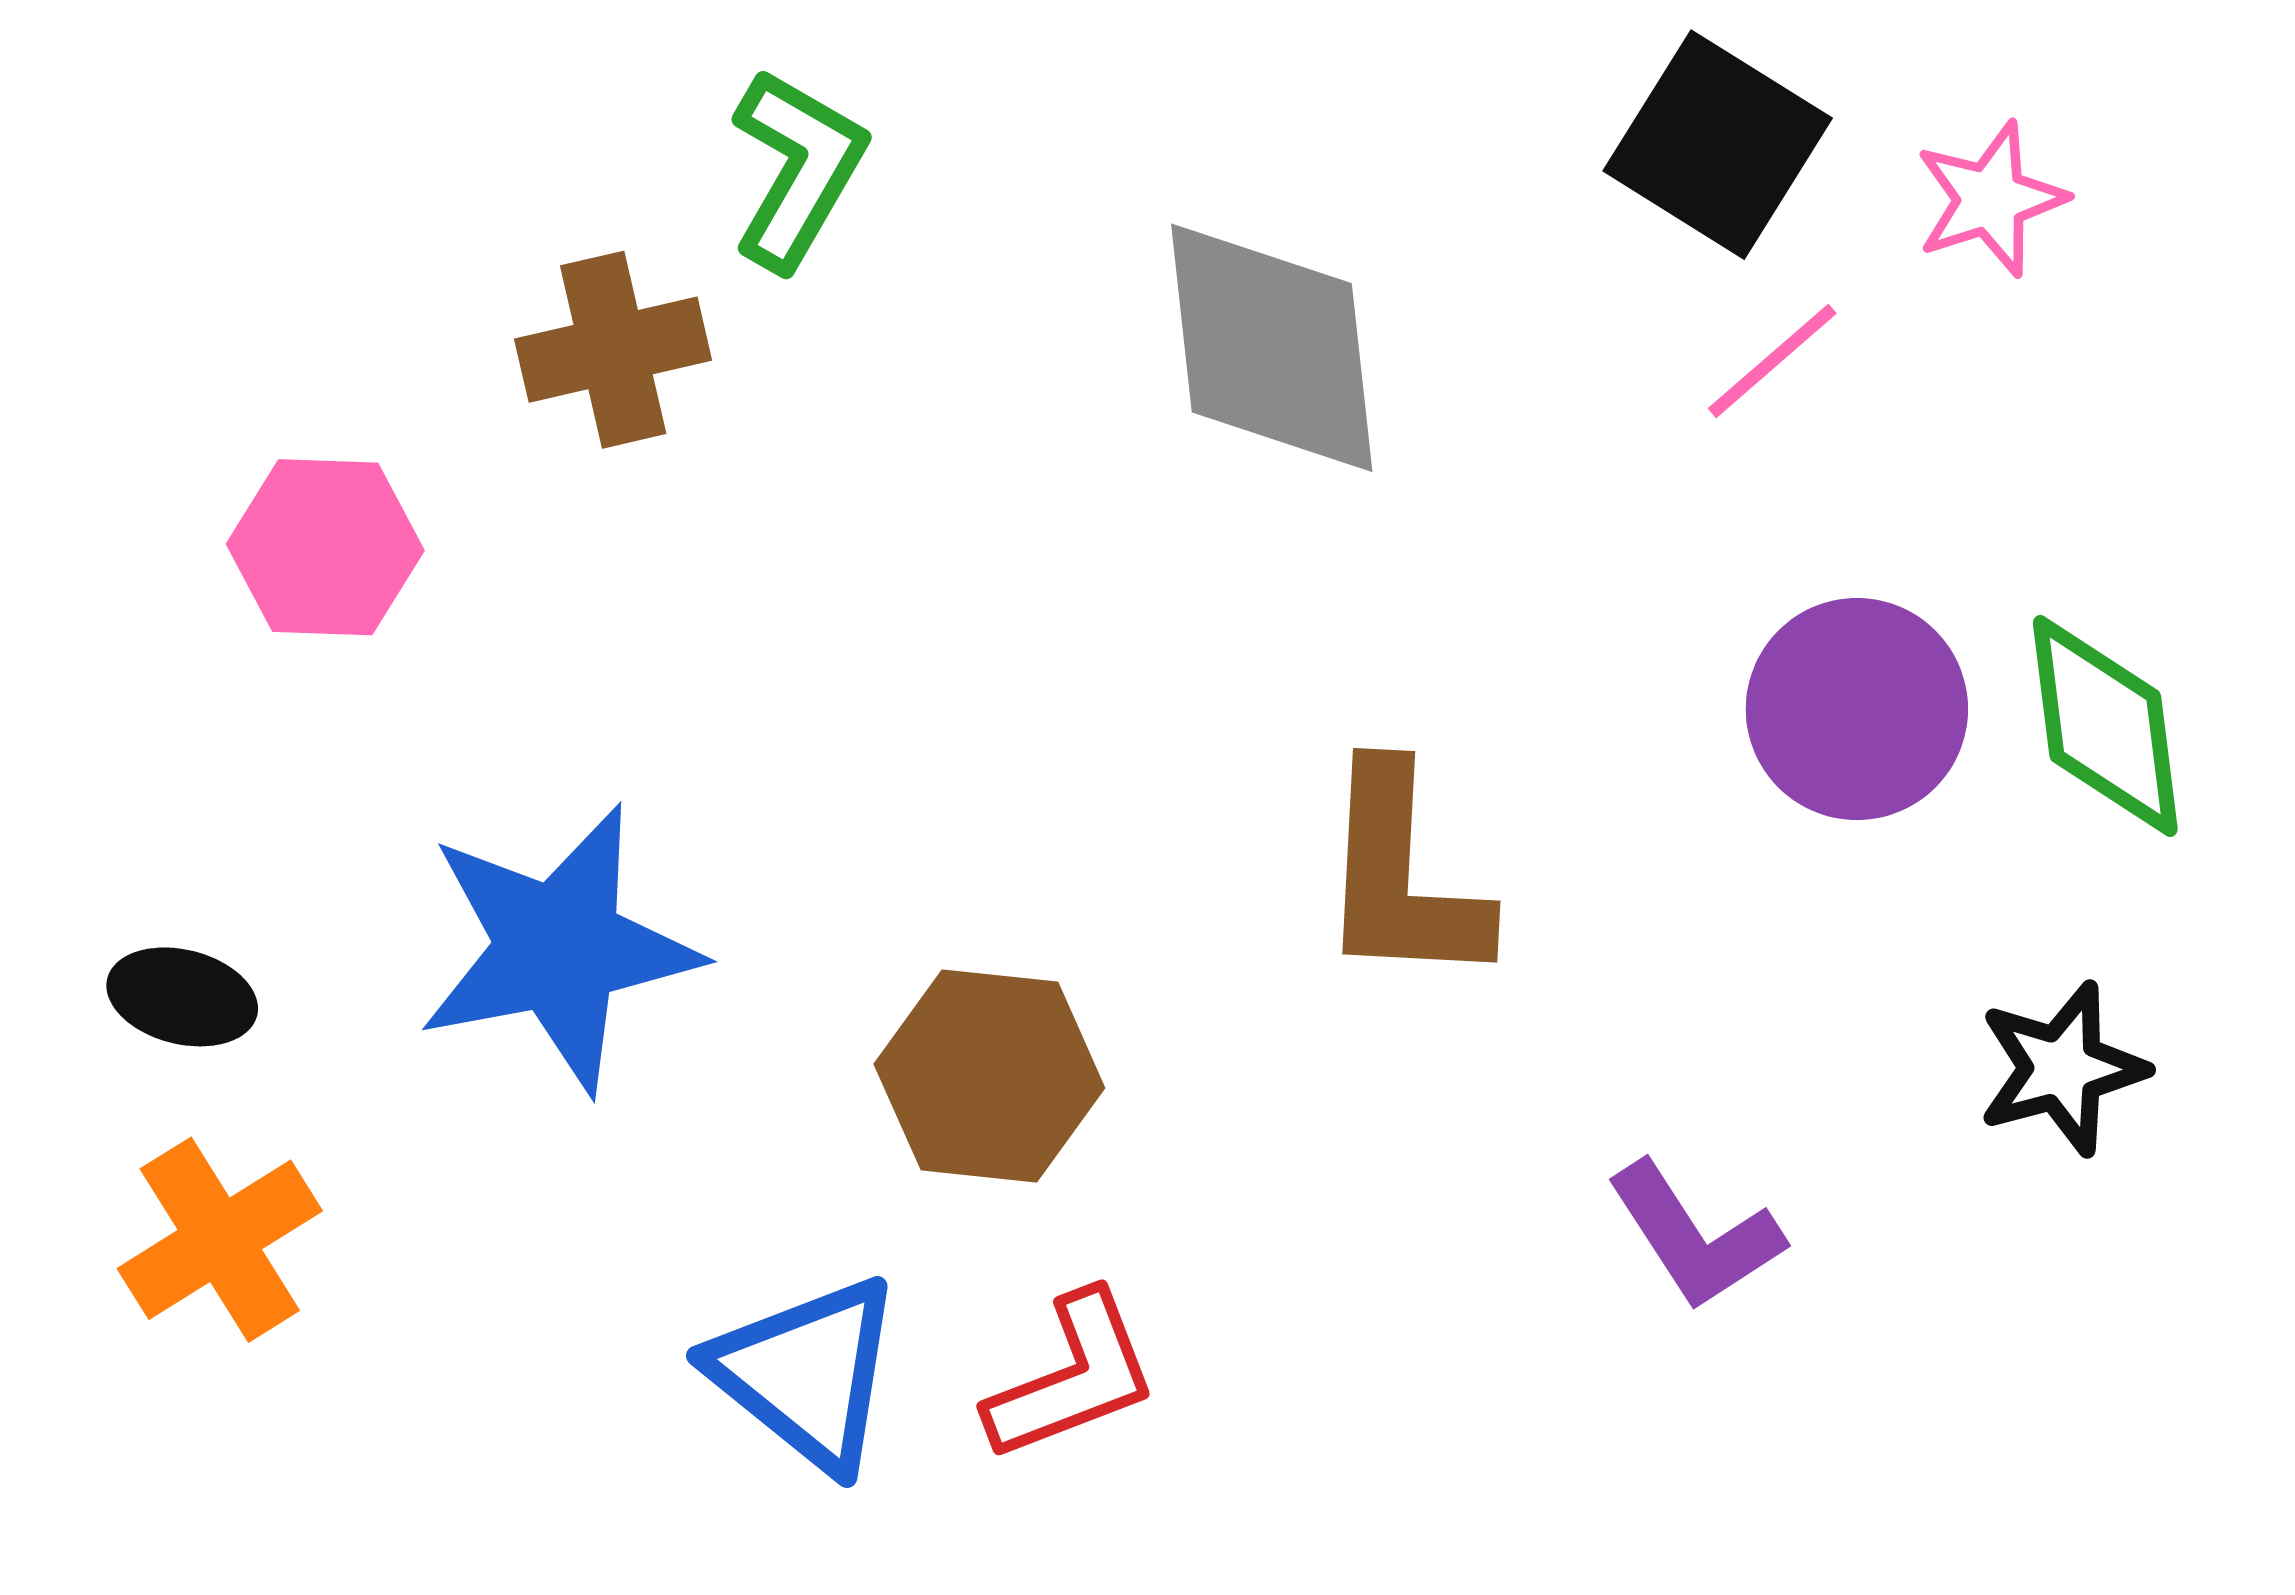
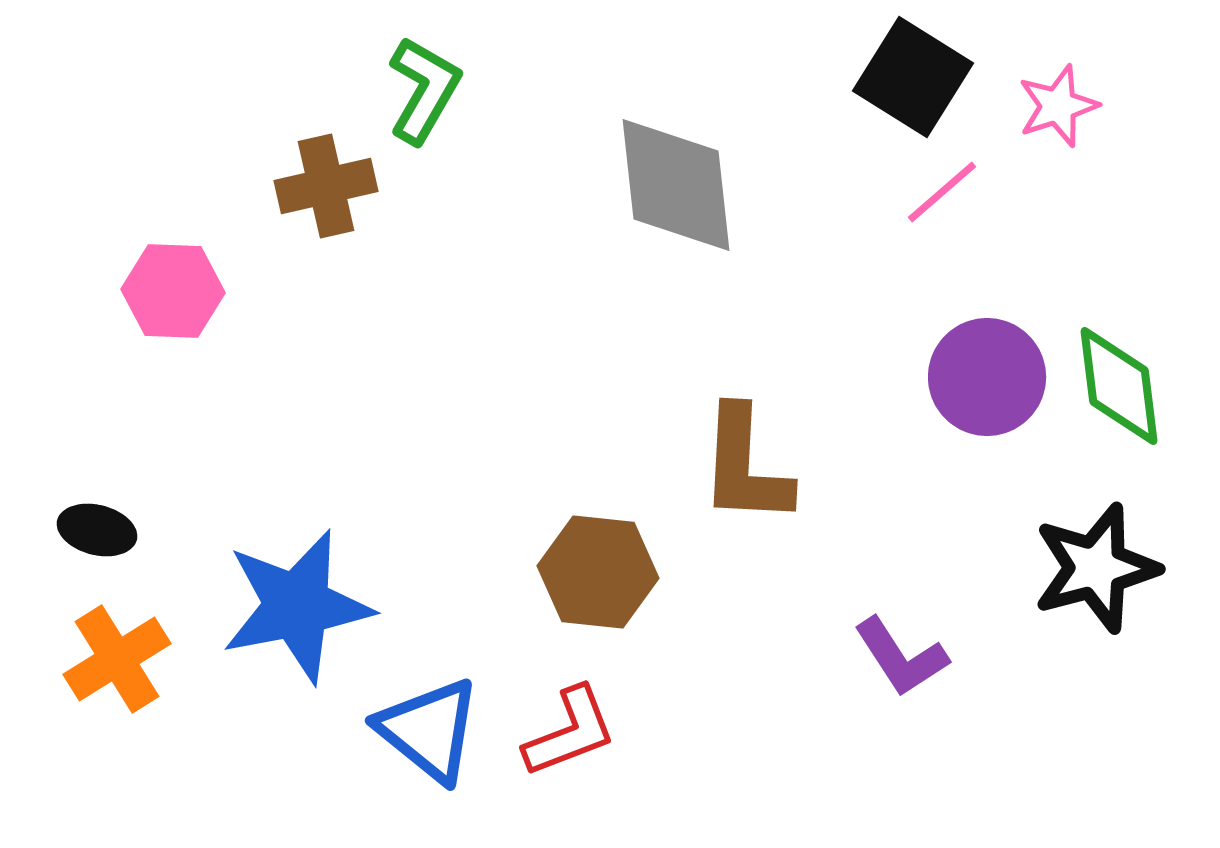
blue star: (559, 948) -> (297, 606), moved
black star: (2062, 1068) -> (1096, 568), size x1.4
brown hexagon: (989, 1076) -> (598, 572), moved

